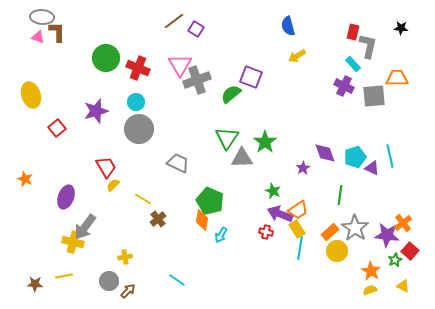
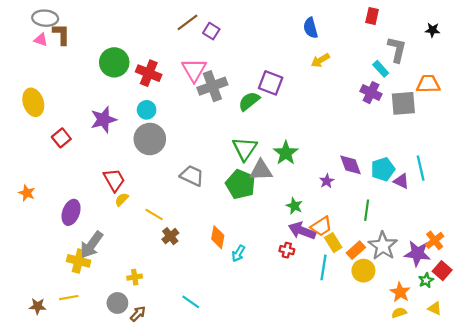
red rectangle: (353, 32) -> (372, 16), moved
green pentagon: (210, 201) -> (240, 184), moved
yellow rectangle: (297, 229) -> (333, 243), moved

